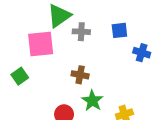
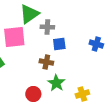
blue square: (119, 30) -> (59, 44), moved

